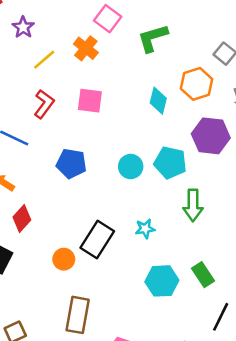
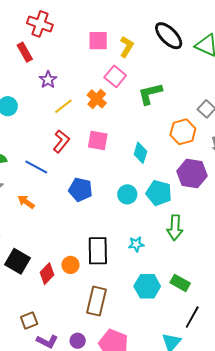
cyan diamond: (158, 101) -> (140, 153), moved
red diamond: (22, 219) -> (47, 274), moved
black rectangle: (97, 239) -> (98, 251), turned -36
green rectangle: (203, 275) -> (180, 283), turned -30
brown rectangle: (78, 315) -> (97, 301), moved

